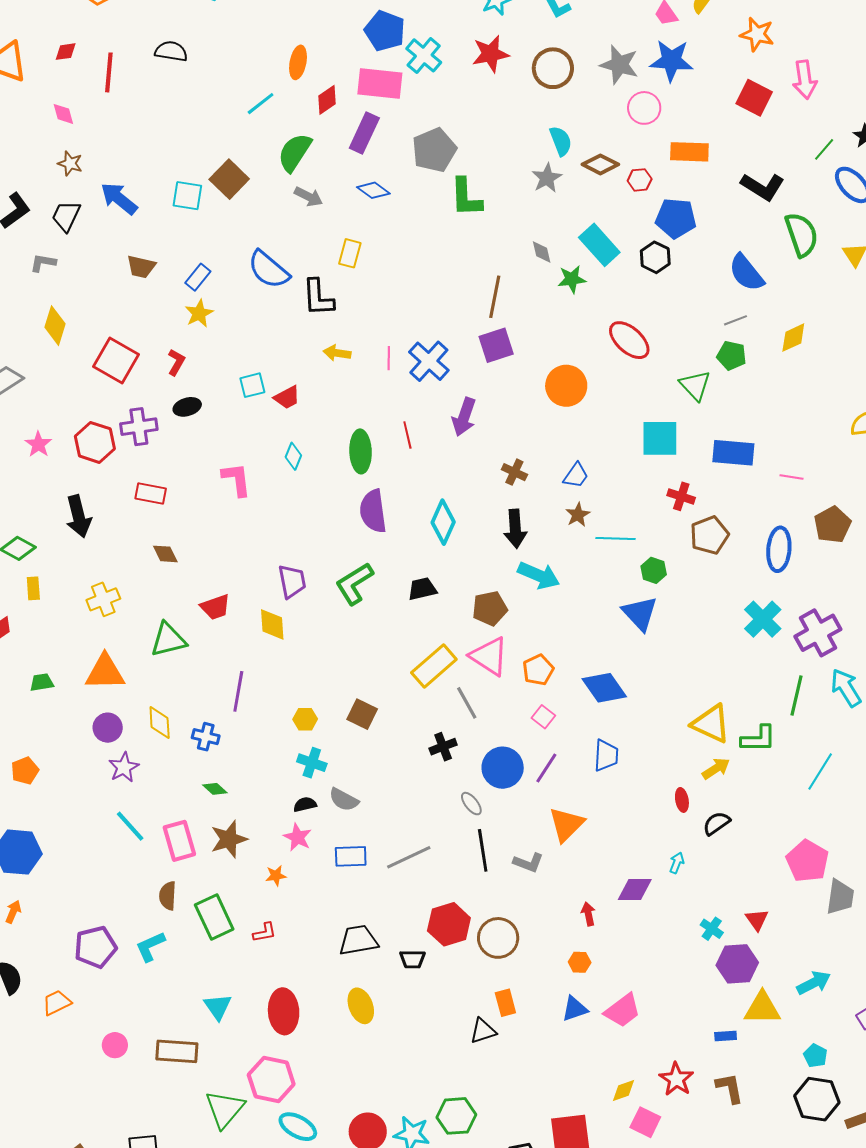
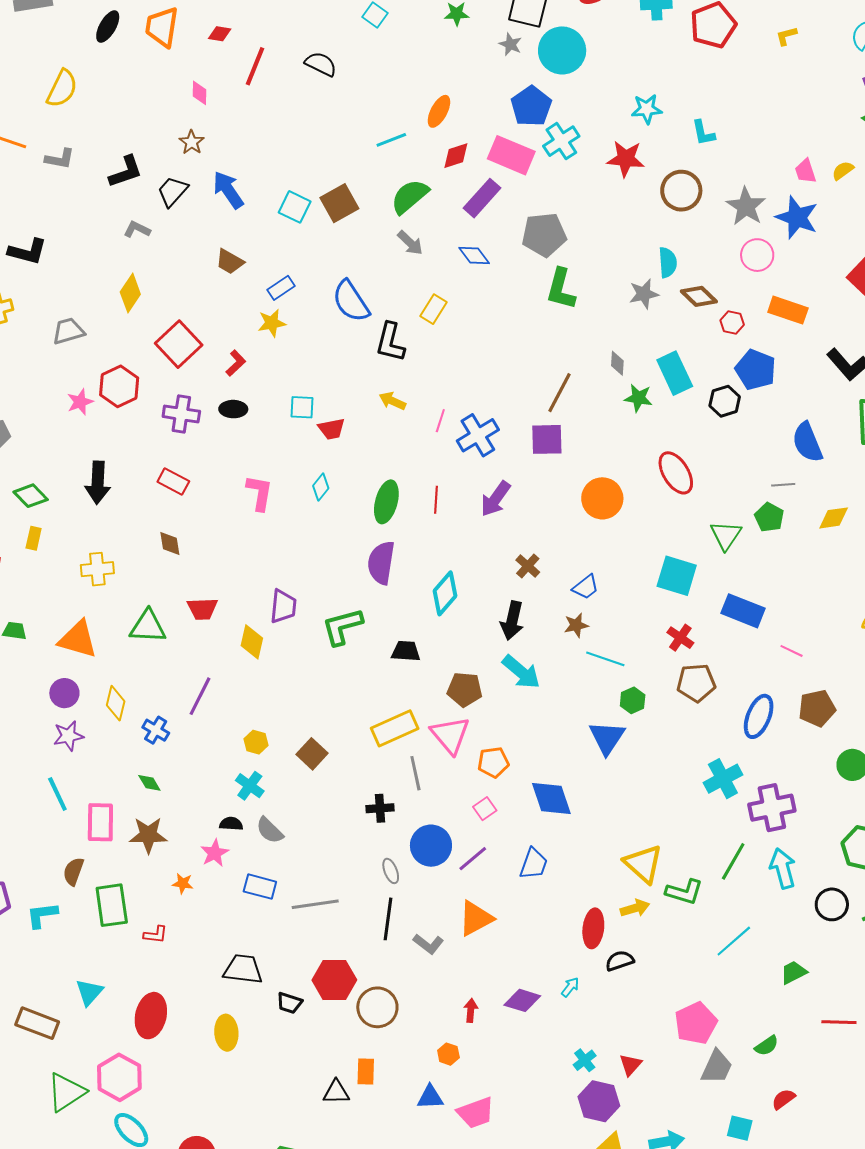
red hexagon: (95, 442) -> (119, 386), moved
red ellipse: (682, 800) -> (593, 928), size x1.6

